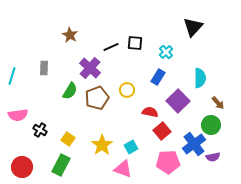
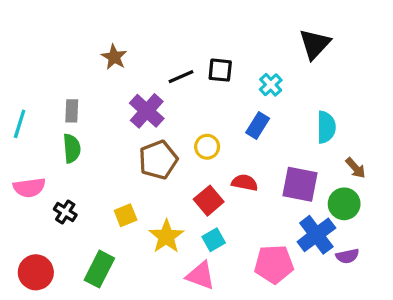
green semicircle: (70, 91) -> (72, 148), moved, turned -36
purple square: (178, 101) -> (300, 184), moved, turned -35
red square: (162, 131) -> (209, 201), moved
yellow square: (68, 139) -> (126, 215), moved, turned 32

